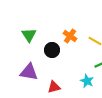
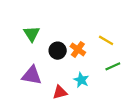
orange cross: (70, 36) -> (78, 49), moved
cyan star: (87, 81) -> (81, 80), moved

